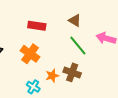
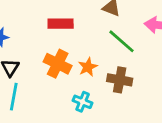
orange star: (52, 76) -> (88, 67), moved
cyan cross: (33, 87) -> (83, 102), moved

